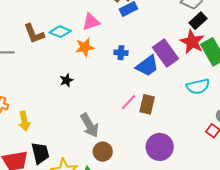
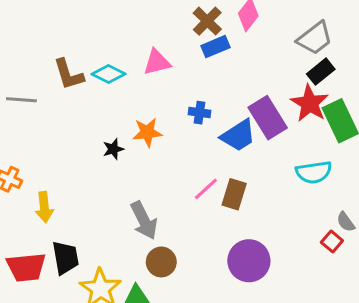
orange star: (85, 47) -> (147, 132), moved

